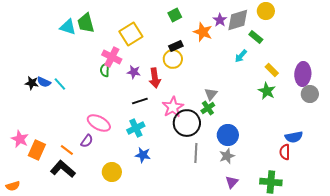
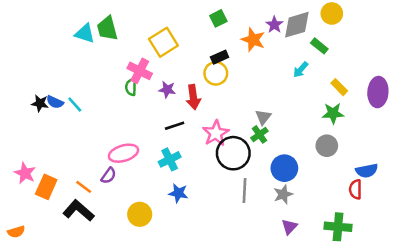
green star: (267, 91) -> (333, 113), turned -30
gray circle: (310, 94) -> (327, 146), moved
pink ellipse: (99, 123) -> (123, 153), turned -45

